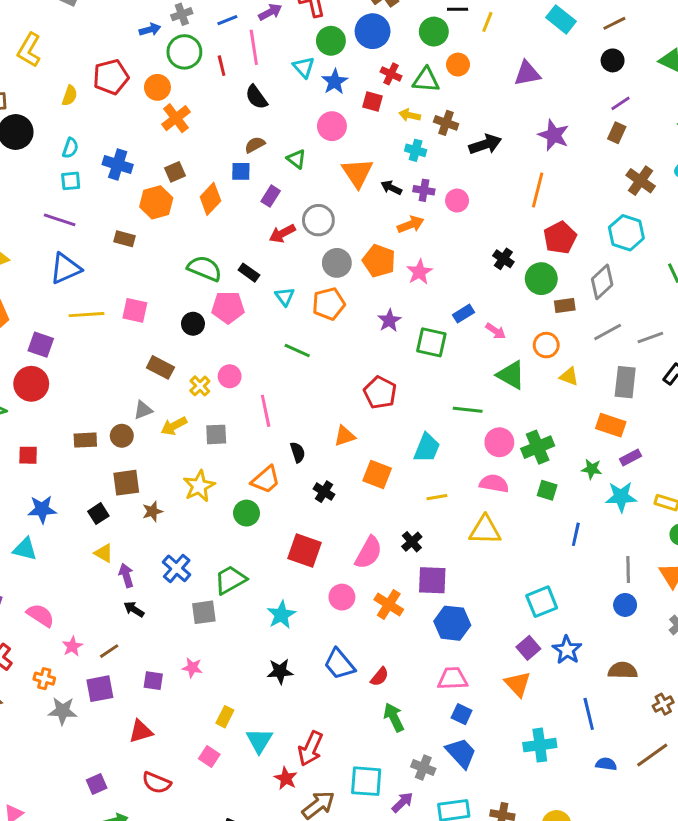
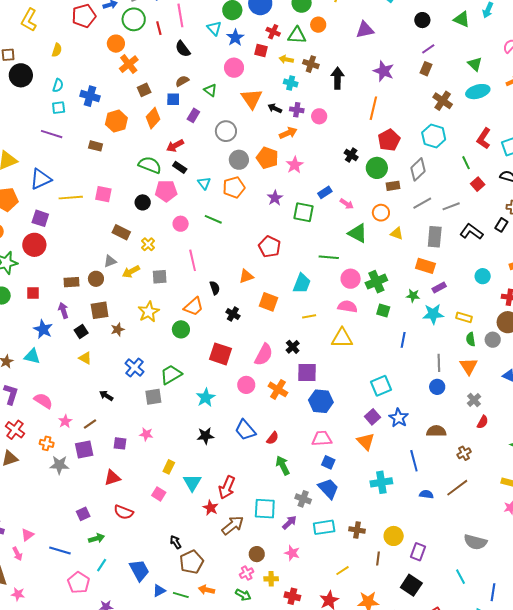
red pentagon: (111, 77) -> (84, 16), moved
black arrow: (485, 144) -> (337, 78), turned -70
brown square: (175, 172) -> (144, 90), moved
red arrow: (282, 233) -> (175, 146), moved
blue triangle: (65, 269) -> (41, 179), moved
pink circle: (230, 376) -> (181, 224), moved
blue star: (42, 509) -> (43, 329), turned 30
purple arrow: (126, 575) -> (63, 310), moved

